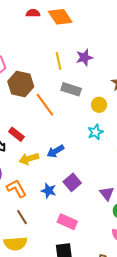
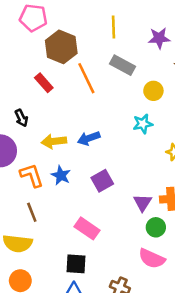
purple star: (84, 58) -> (159, 38), moved
red rectangle: (16, 134) -> (44, 83), moved
blue star: (49, 191) -> (61, 175), moved

